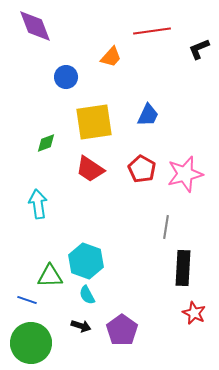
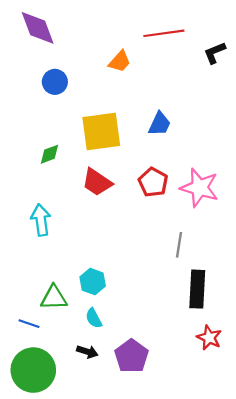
blue circle: (66, 77) -> (55, 82), moved
pink star: (185, 174) -> (199, 188), turned 30
cyan hexagon: (86, 261) -> (93, 282), size x0.7

